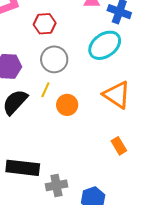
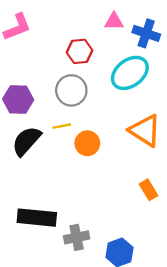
red hexagon: (45, 24) -> (80, 51), moved
yellow line: (45, 90) -> (62, 126), turned 56

